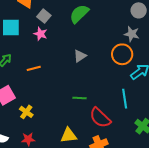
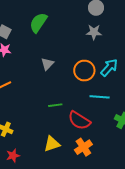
orange circle: (122, 54) -> (84, 71), moved
cyan line: (125, 99) -> (100, 97), turned -66

